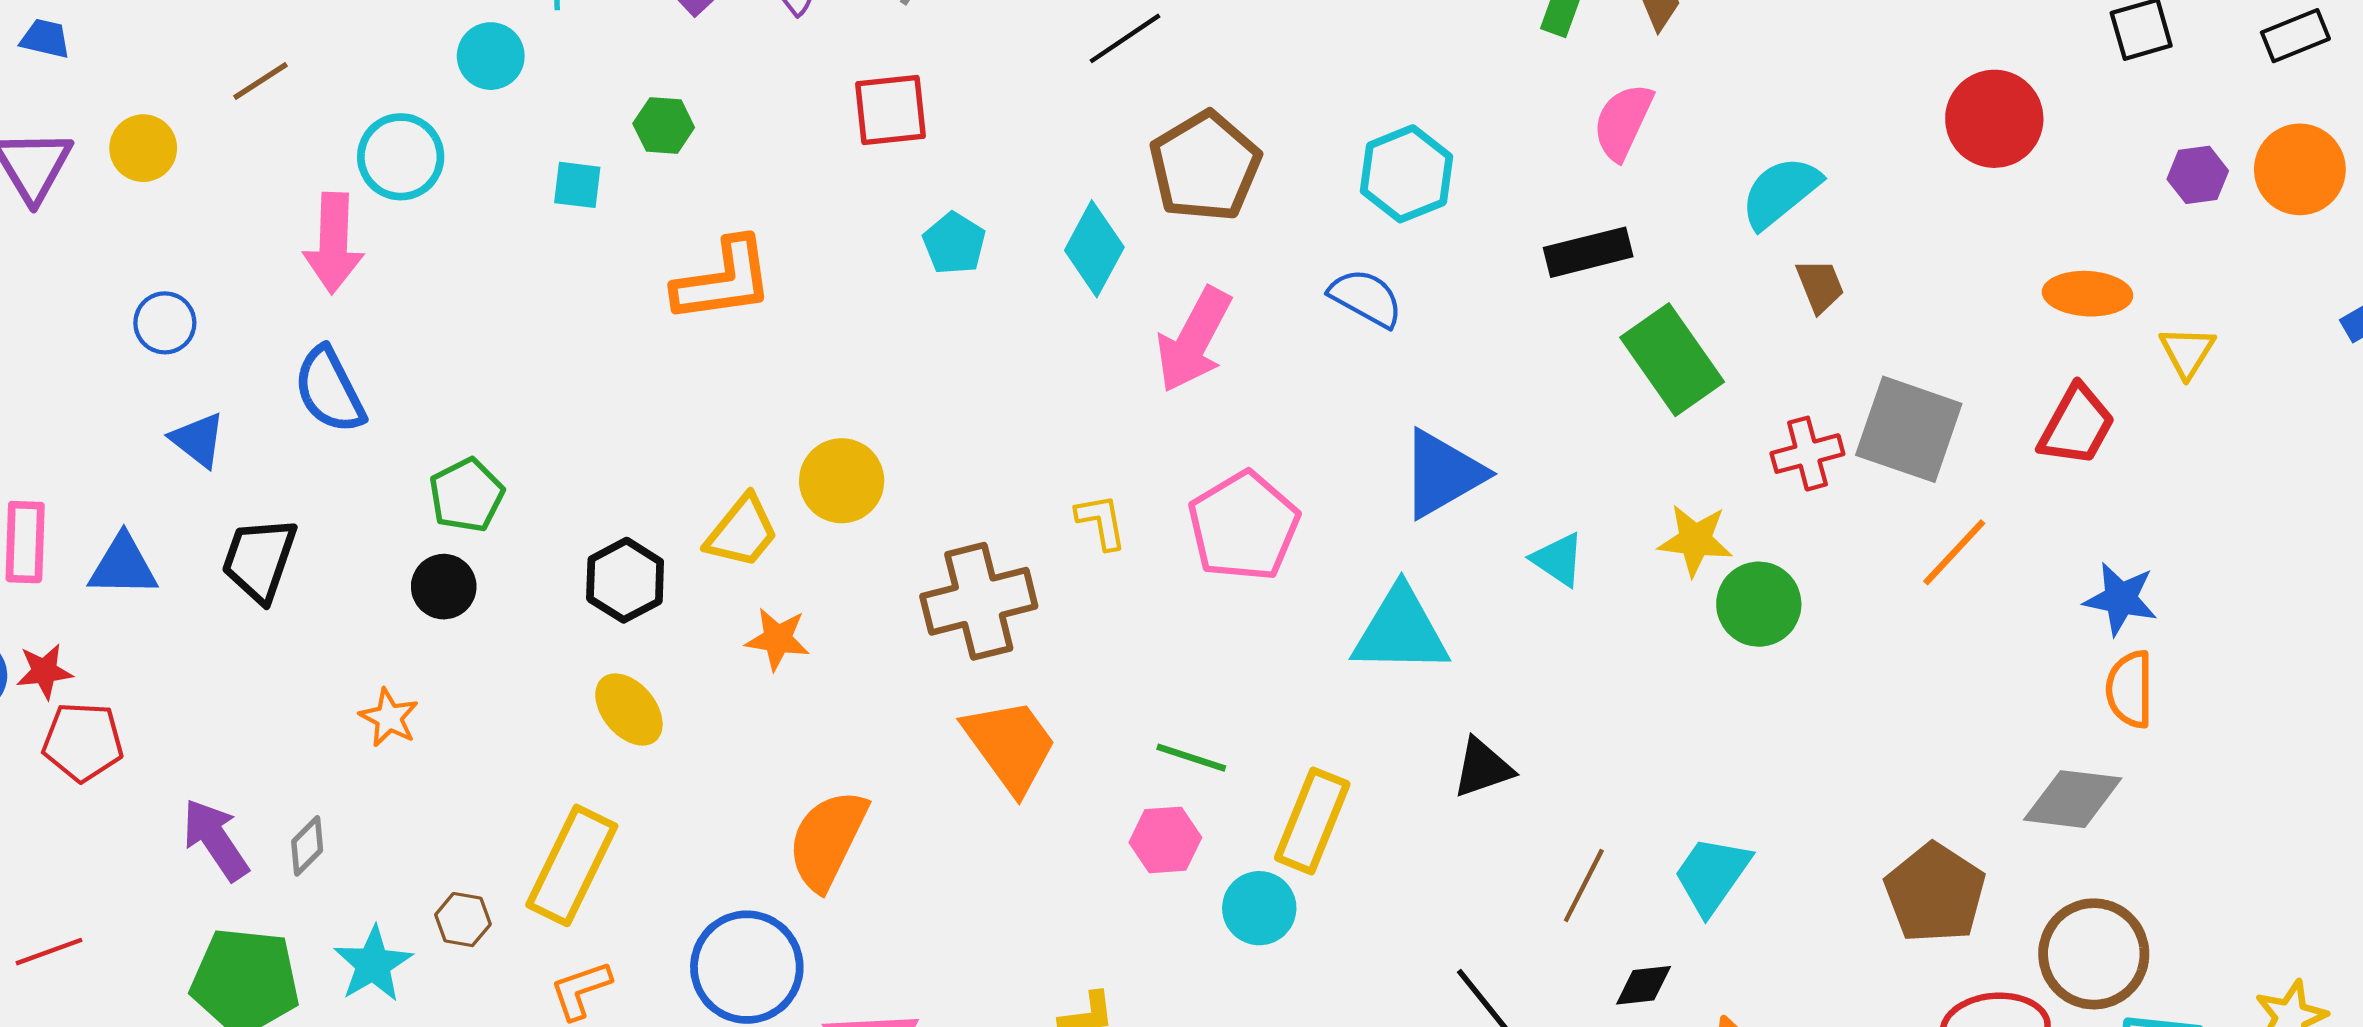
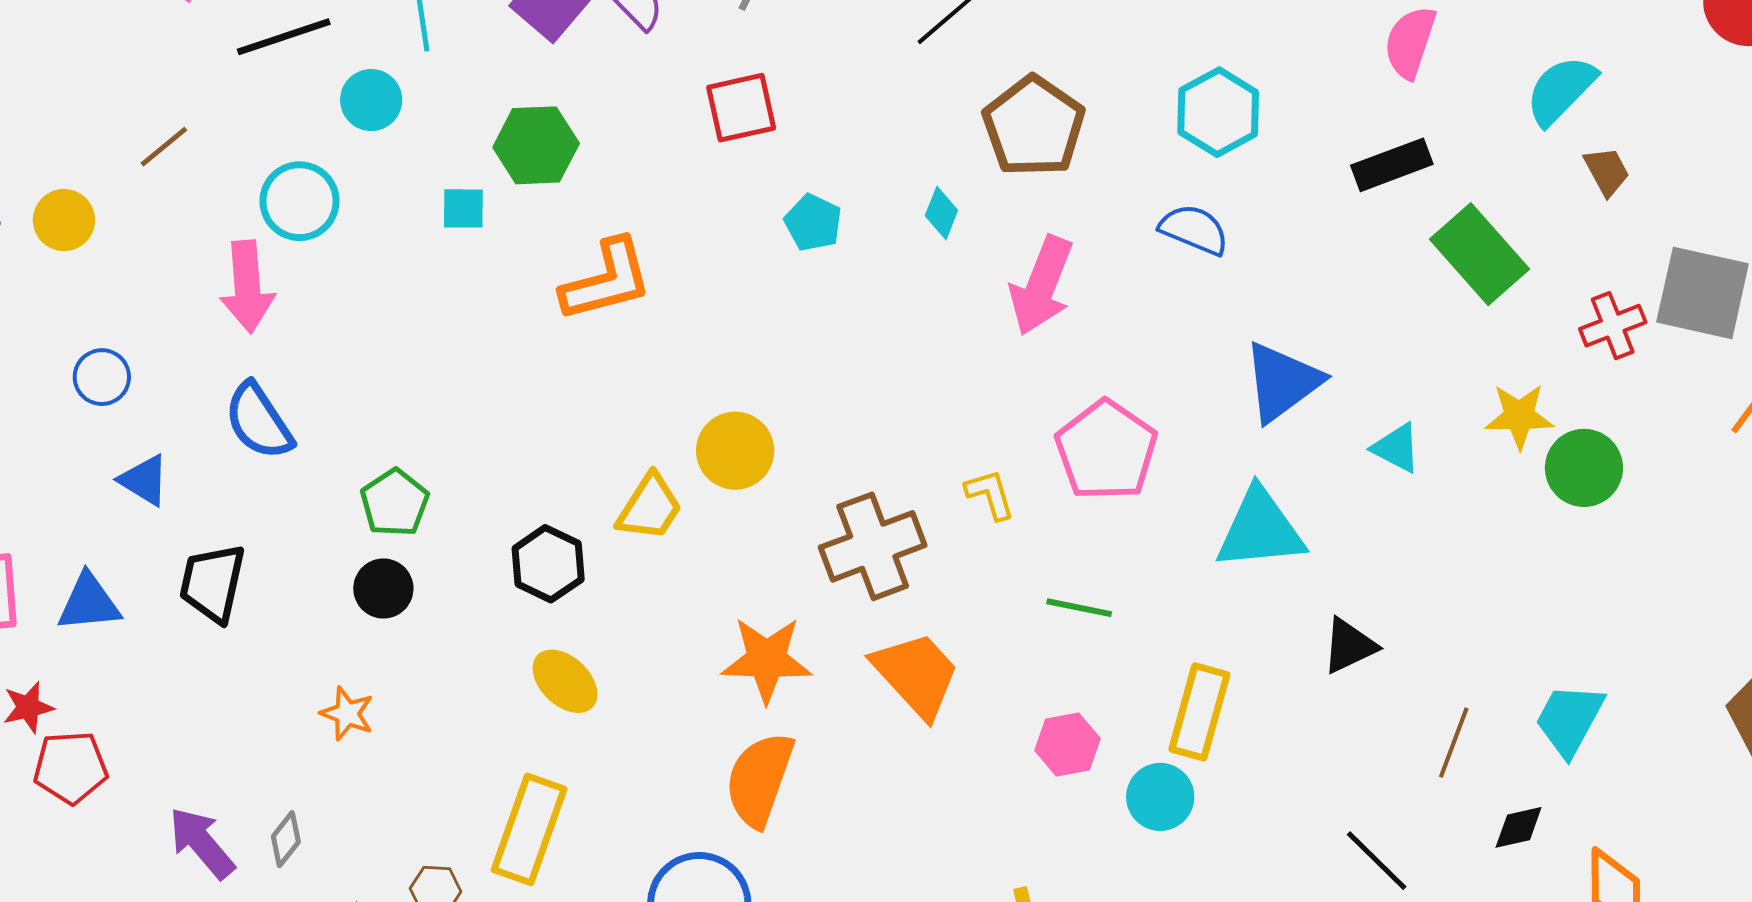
green hexagon: (664, 126) -> (536, 145), size x1.5
cyan diamond: (1094, 249) -> (941, 213), size x0.6
yellow L-shape: (1101, 522) -> (990, 494), moved
orange star: (778, 639) -> (767, 660), moved, size x1.5
green line: (1191, 758) -> (1079, 608), moved

